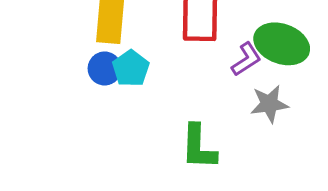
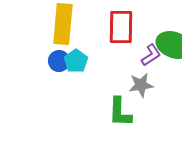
gray star: (269, 104) -> (141, 85), moved

